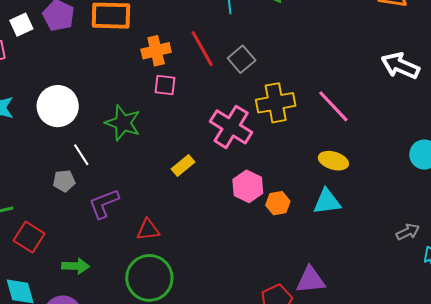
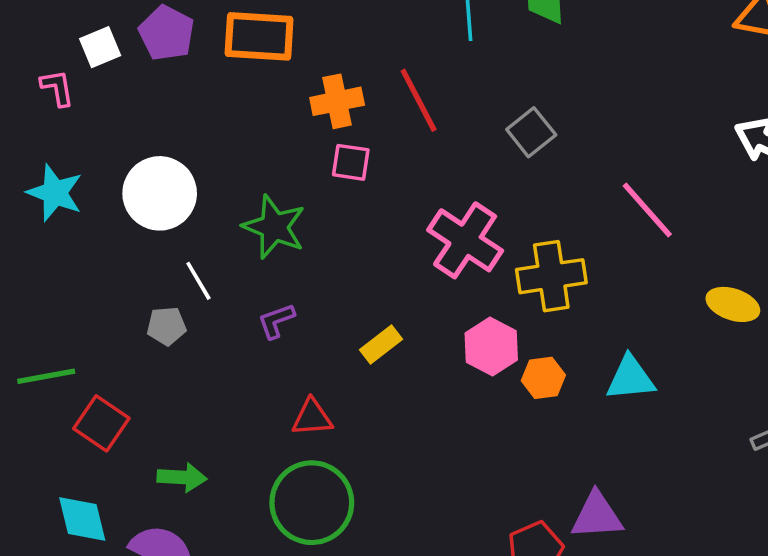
gray square: (242, 59) -> (531, 132), moved
yellow cross: (276, 103) -> (551, 276), moved
yellow ellipse: (333, 161) -> (733, 304), moved
yellow rectangle: (183, 165) -> (381, 345), moved
purple L-shape: (104, 204) -> (276, 321), moved, size x0.7

